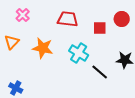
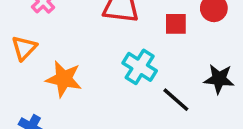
orange star: (43, 48) -> (64, 79), moved

